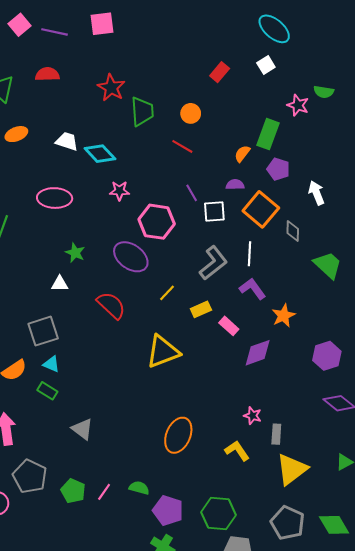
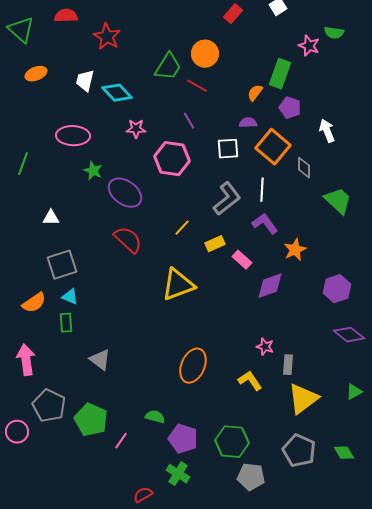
red star: (111, 88) -> (107, 37), moved
green trapezoid: (142, 111) -> (168, 67), moved, turned 36
orange circle: (191, 113) -> (205, 54), size x1.4
white trapezoid: (67, 141) -> (85, 81), turned -95
purple line: (192, 193) -> (189, 121), moved
green star: (75, 253) -> (93, 171), moved
purple ellipse: (131, 257) -> (125, 193), moved
white triangle: (60, 284) -> (51, 218), moved
green rectangle: (47, 391) -> (66, 323), turned 54
green pentagon: (73, 491) -> (91, 420), size x1.4
pink line: (104, 492) -> (121, 441), moved
green diamond: (334, 525) -> (344, 453), size x0.7

